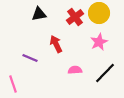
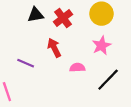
red cross: (75, 17) -> (63, 18), moved
pink semicircle: (75, 70) -> (77, 68), moved

